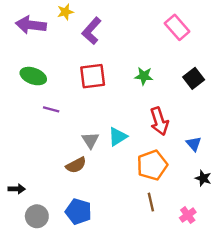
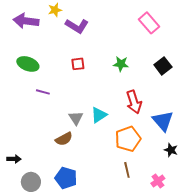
purple L-shape: (91, 31) -> (77, 26), turned -100
red square: (93, 76) -> (78, 64), size x0.6
blue triangle: (194, 144) -> (163, 121), size x1.6

